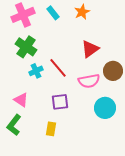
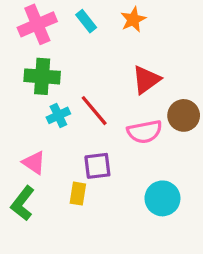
green cross: (26, 47) -> (42, 76), turned -30
cyan circle: (105, 108) -> (162, 198), moved
yellow rectangle: (51, 129) -> (78, 194), moved

